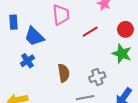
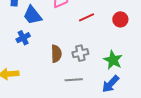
green star: (122, 54) -> (113, 60), moved
gray cross: (97, 77) -> (80, 53), moved

